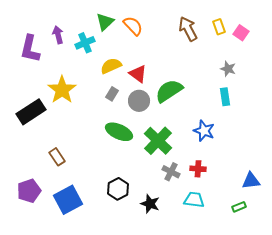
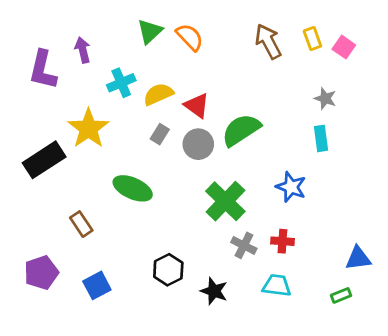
cyan cross: (85, 43) -> (121, 83), moved
green ellipse: (119, 132) -> (133, 188), moved
blue square: (68, 200) -> (97, 285), size x0.7

